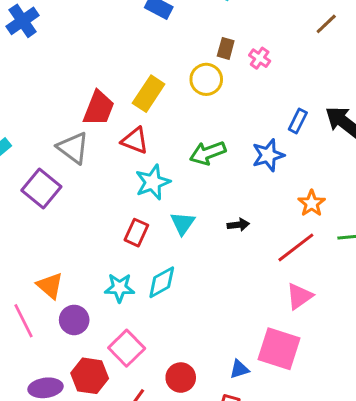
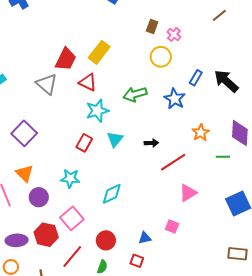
yellow circle: (206, 79) -> (161, 57), moved
blue star: (268, 155) -> (175, 99), turned -30
purple square: (41, 188) -> (24, 133), moved
red line: (296, 247) -> (173, 162), moved
cyan diamond: (162, 282) -> (112, 194), moved
pink square: (279, 349) -> (172, 226), size x0.5

